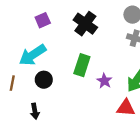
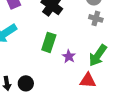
black circle: (44, 80) -> (26, 83), moved

